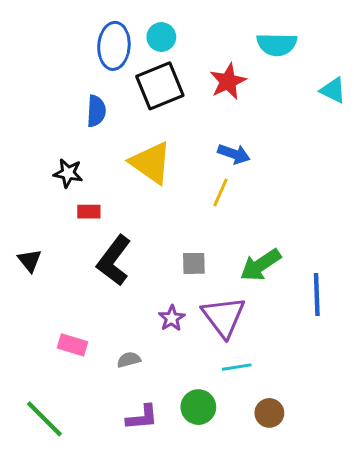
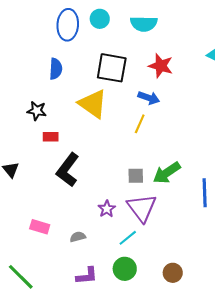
cyan semicircle: (277, 44) -> (144, 24), moved
red star: (228, 81) -> (161, 66), moved, turned -30
black square: (160, 86) -> (112, 68), moved, turned 32
gray square: (194, 263) -> (136, 176), moved
cyan line: (237, 367) -> (128, 238), moved, turned -30

